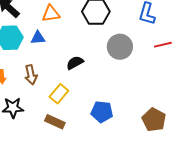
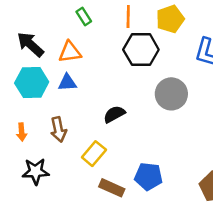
orange triangle: (51, 14) -> (70, 52), moved
brown rectangle: (55, 122) -> (112, 188), moved

